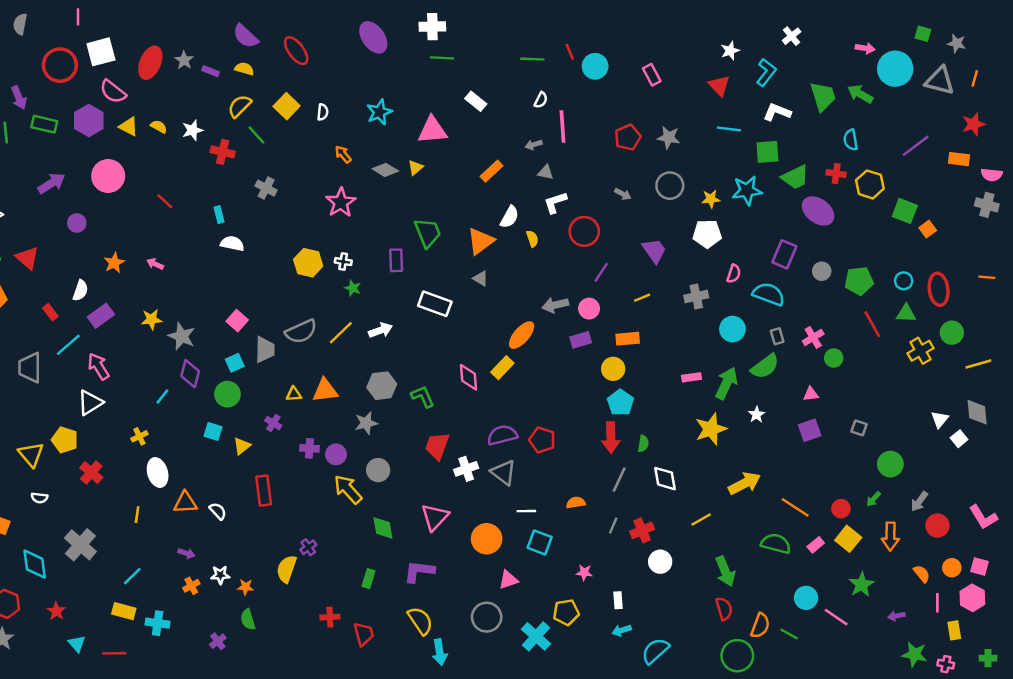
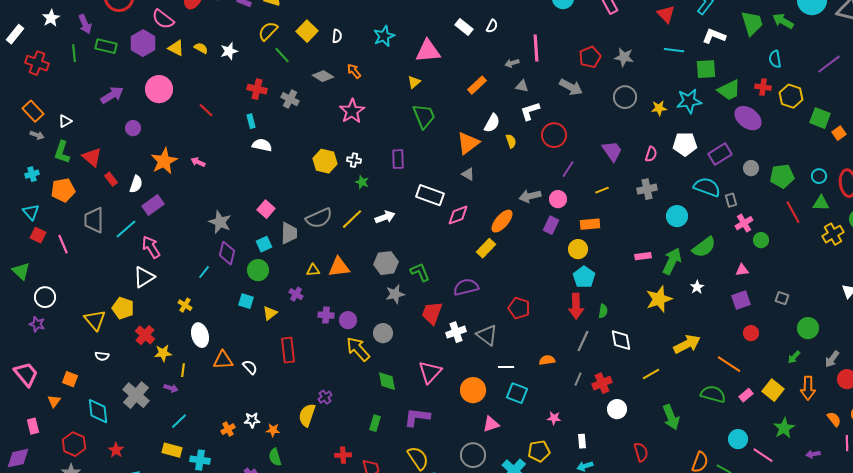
white semicircle: (541, 100) -> (492, 26), moved
red cross: (223, 152) -> (257, 89), moved
gray diamond: (385, 170) -> (323, 76), moved
gray arrow: (623, 194) -> (571, 87), moved, size x1.6
green trapezoid: (428, 233) -> (424, 116), moved
white pentagon: (707, 234) -> (685, 144), moved
purple rectangle: (784, 254) -> (720, 154), turned 35
orange star: (114, 263) -> (164, 161), size x1.5
pink semicircle: (734, 274) -> (651, 154), moved
red rectangle: (50, 312) -> (111, 179), moved
yellow star: (152, 319) -> (163, 353), moved
gray rectangle: (777, 336) -> (731, 200), moved
purple rectangle: (581, 340) -> (551, 225), turned -48
gray trapezoid: (30, 368) -> (94, 220), moved
pink diamond: (469, 377) -> (458, 215), moved, turned 75
gray star: (366, 423) -> (395, 294), moved
purple semicircle: (502, 435) -> (466, 287), moved
yellow cross: (139, 436) -> (185, 305), turned -32
red circle: (841, 509) -> (751, 333), moved
purple arrow: (186, 553) -> (171, 388), moved
red semicircle: (724, 609) -> (641, 452), moved

